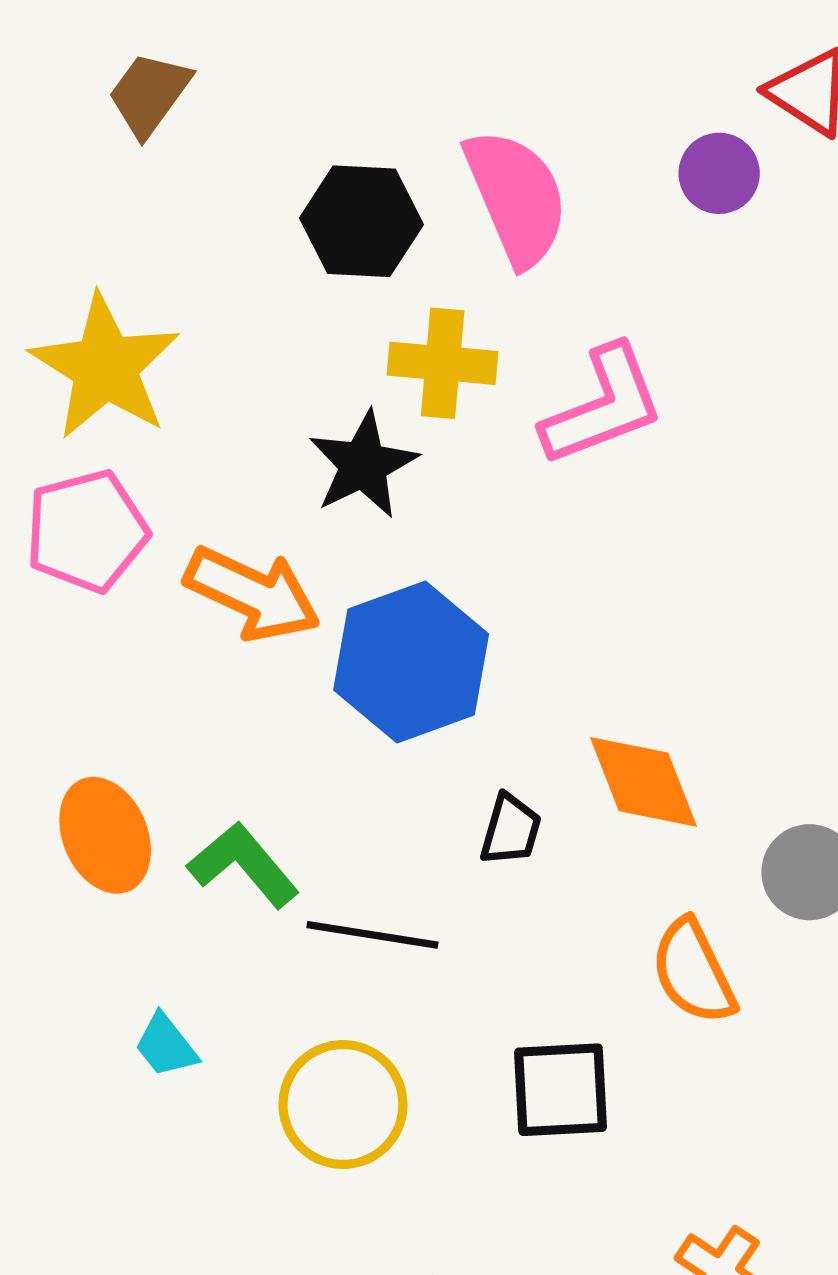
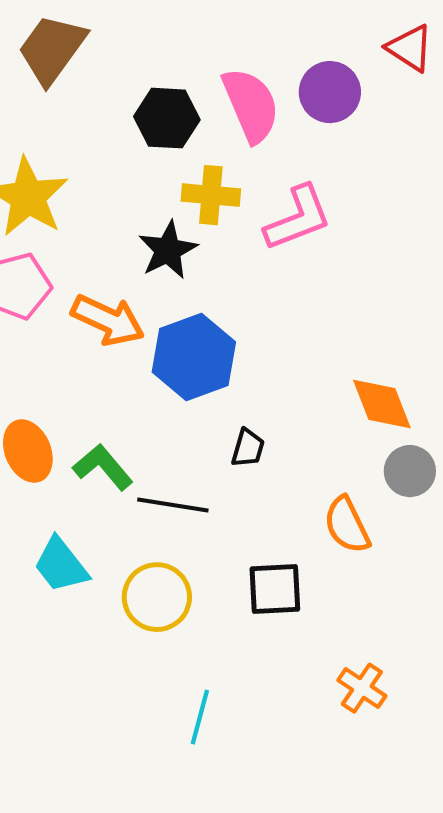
brown trapezoid: (149, 94) -> (52, 49), size x1.5
purple circle: (719, 173) -> (330, 92), moved, size x1.4
orange diamond: (644, 782) -> (382, 404), moved
cyan trapezoid: (166, 1045) -> (61, 565), size x1.6

